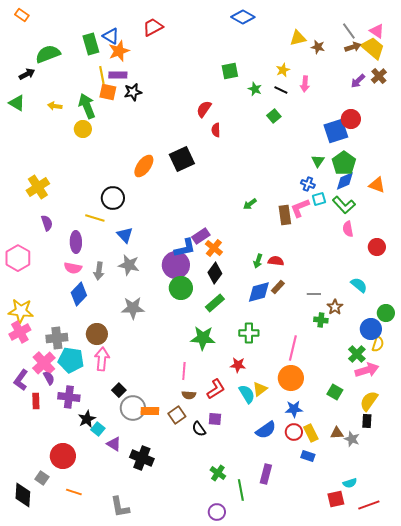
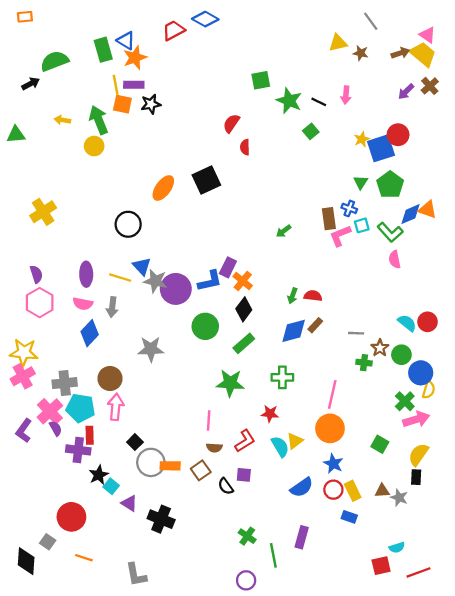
orange rectangle: (22, 15) -> (25, 17), turned -40
blue diamond: (243, 17) -> (205, 19), moved
gray line: (349, 31) -> (371, 21), moved
yellow star: (283, 70) -> (362, 139), moved
green star: (255, 89) -> (289, 101), size x1.6
green triangle: (17, 103) -> (16, 135), moved, turned -36
blue diamond: (345, 181) -> (411, 214), moved
brown rectangle: (285, 215) -> (329, 219), moved
yellow line: (95, 218) -> (120, 278), moved
purple semicircle: (47, 223) -> (36, 274), moved
purple rectangle: (201, 236) -> (228, 267), turned -30
red circle: (377, 247) -> (428, 322), moved
pink hexagon: (18, 258) -> (40, 303), moved
gray star: (129, 265) -> (155, 281), moved
purple circle: (176, 265) -> (176, 289), moved
green circle: (386, 313) -> (401, 355), moved
red rectangle: (36, 401) -> (90, 435), moved
blue star: (294, 409) -> (333, 464), turned 30

